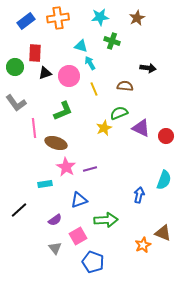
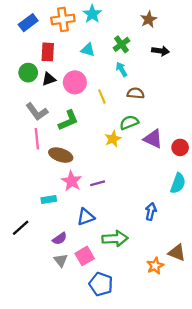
cyan star: (100, 17) -> (92, 14), moved, turned -30
green cross: (112, 41) -> (121, 44), turned 35
red rectangle: (35, 53) -> (48, 52), moved
cyan arrow: (90, 63) -> (121, 69), moved
green circle: (15, 67) -> (28, 73), moved
black arrow: (148, 68) -> (161, 51), moved
gray L-shape: (16, 103) -> (37, 112), moved
cyan semicircle: (164, 180) -> (178, 183), moved
gray triangle: (55, 248) -> (61, 260), moved

